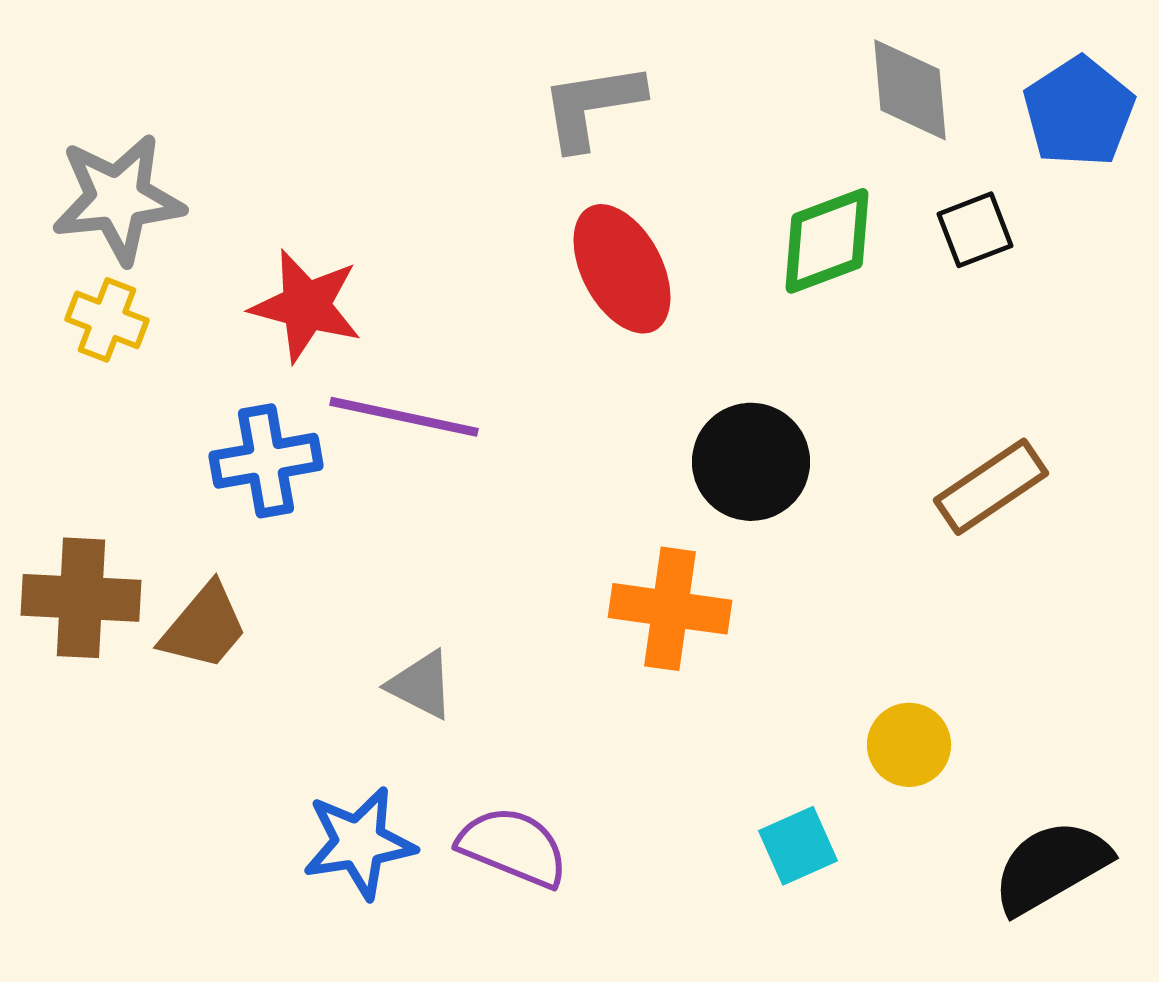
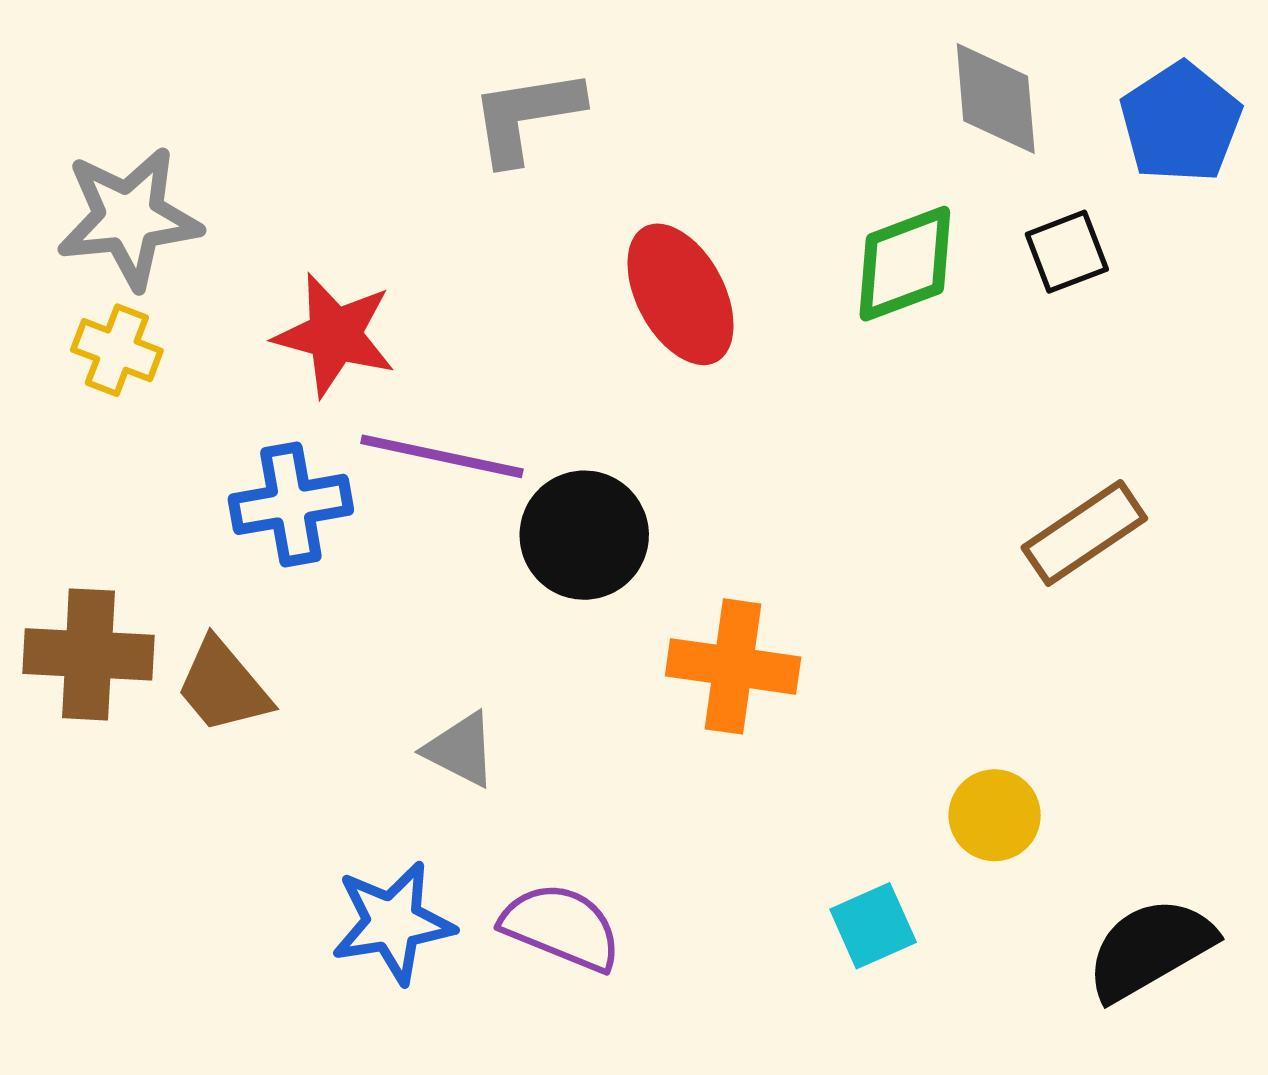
gray L-shape: (592, 106) -> (526, 116), moved
black circle: (751, 462) -> (584, 535), moved
brown trapezoid: (204, 627) -> (223, 686), turned 100

